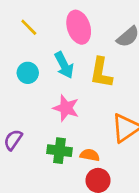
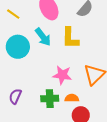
cyan circle: (28, 73) -> (18, 47), size x1.5
pink star: (66, 108) -> (62, 75), moved

